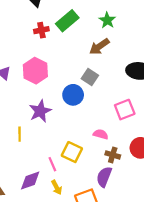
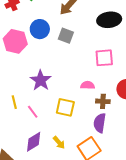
blue circle: (73, 95) -> (40, 29), moved
pink square: (125, 110) -> (104, 58), turned 30
purple star: (40, 111) -> (41, 80), moved
pink line: (52, 164) -> (33, 112), moved

